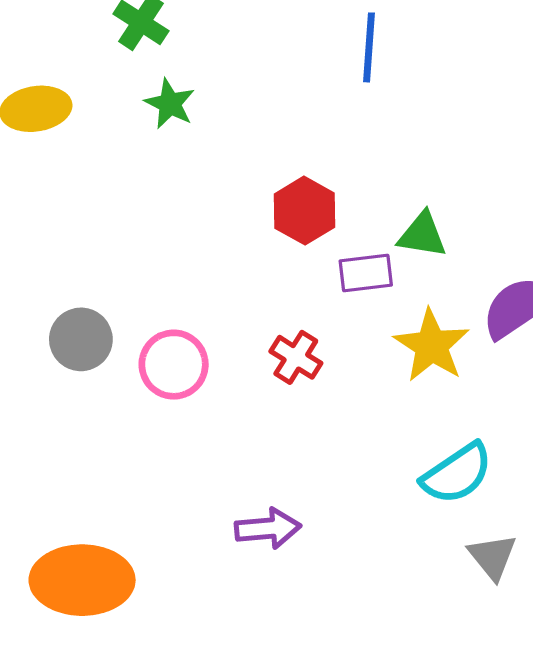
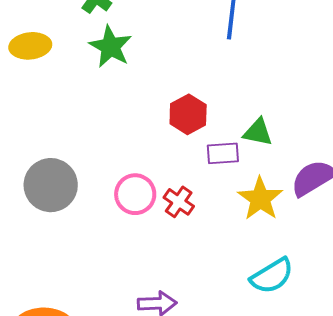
green star: (170, 104) -> (110, 47), size x1.4
gray circle: (81, 339) -> (51, 185), size x1.4
pink circle: (174, 365) -> (135, 194), moved

